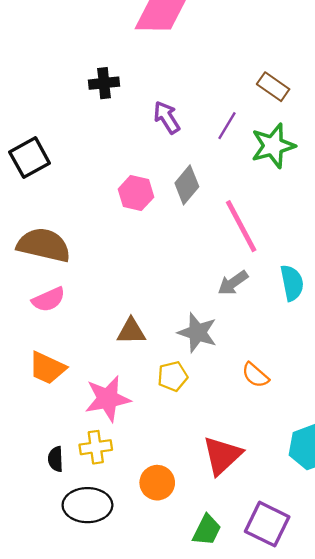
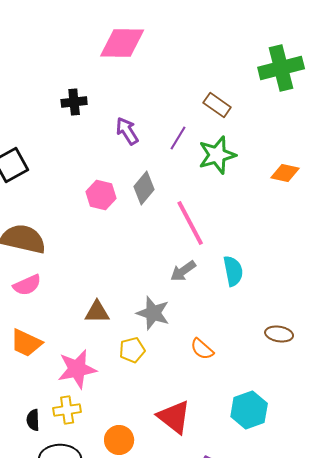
red triangle: (222, 455) -> (174, 417), turned -39

